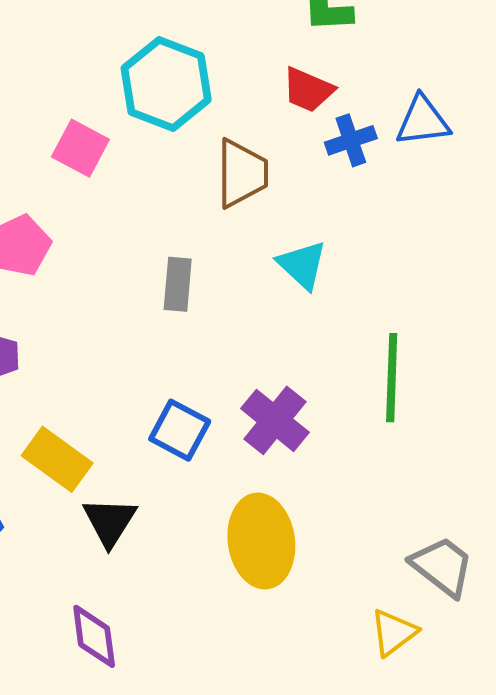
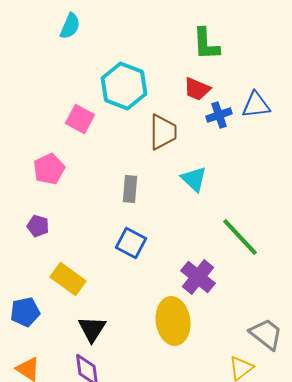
green line: (392, 378) -> (240, 237), turned -45
purple cross: (275, 420) -> (198, 277), moved
blue square: (180, 430) -> (131, 243), moved
black triangle: (110, 522) -> (92, 329), moved

